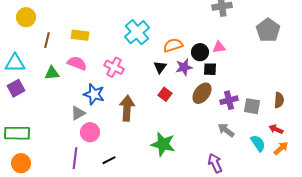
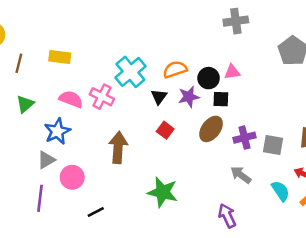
cyan cross: (137, 32) -> (130, 72), moved
pink semicircle: (77, 63) -> (71, 99), moved
green triangle: (52, 73) -> (25, 104), turned -35
blue star: (94, 94) -> (57, 131), moved, turned 30
gray triangle: (78, 113) -> (46, 160), moved
purple line: (75, 158) -> (40, 198), moved

